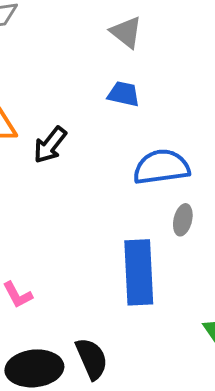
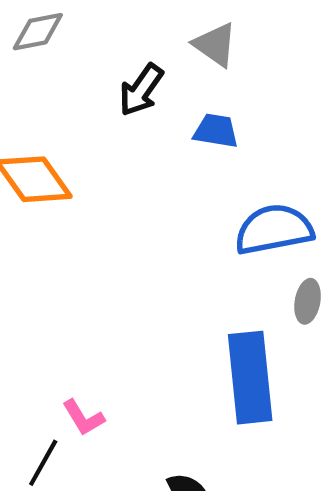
black arrow: (50, 145) -> (141, 90), moved

